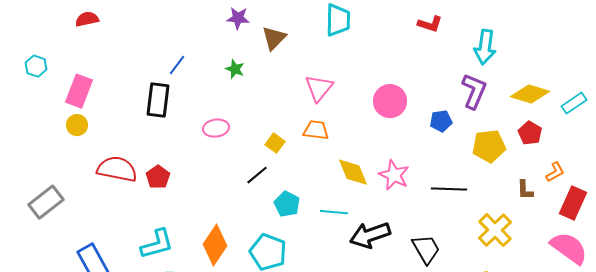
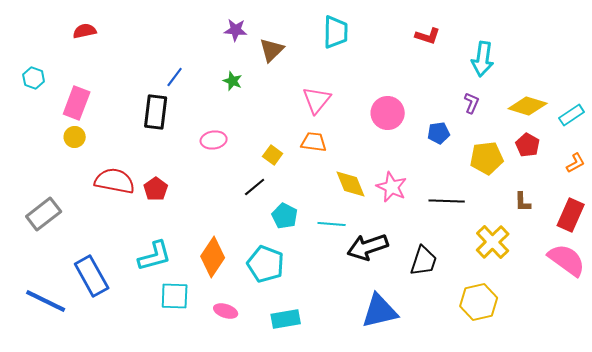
purple L-shape: (474, 91) -> (472, 103), size x0.6
orange L-shape: (555, 172) -> (576, 163), moved
black trapezoid: (426, 249) -> (424, 261), turned 48

